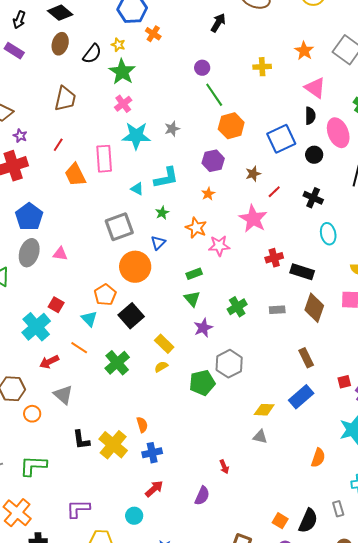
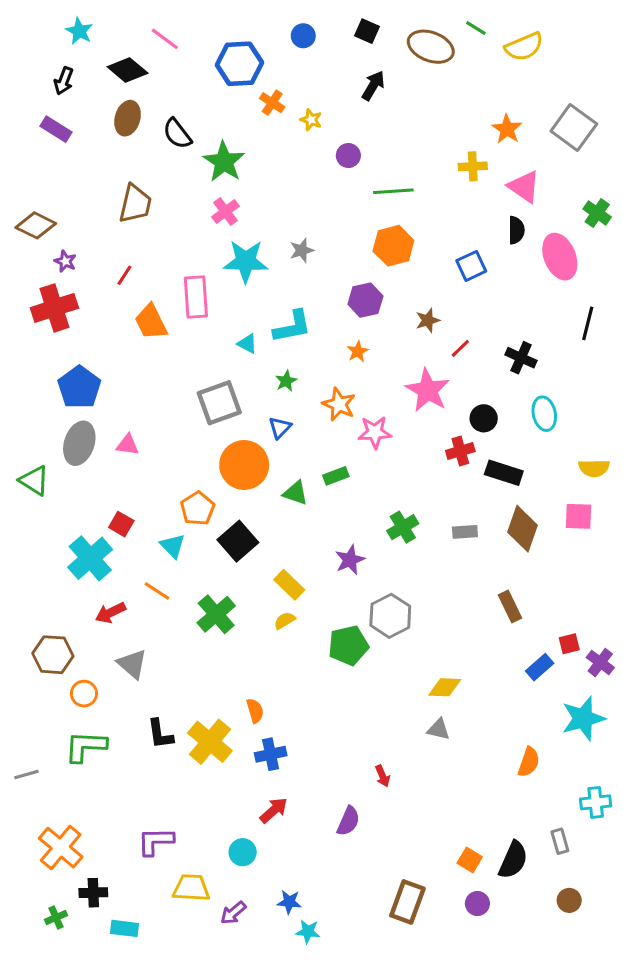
yellow star: (118, 45) -> (311, 120), moved
black semicircle: (92, 54) -> (177, 134), turned 105
yellow cross: (262, 67) -> (473, 166), moved
green line: (214, 95) -> (393, 191), moved, turned -60
blue square: (281, 139) -> (471, 266), size x0.7
black circle: (314, 155) -> (484, 418), moved
green triangle: (192, 299) -> (295, 493), moved, turned -30
blue rectangle: (301, 397) -> (540, 667), moved, size x0.7
green L-shape: (33, 466) -> (86, 746), moved

